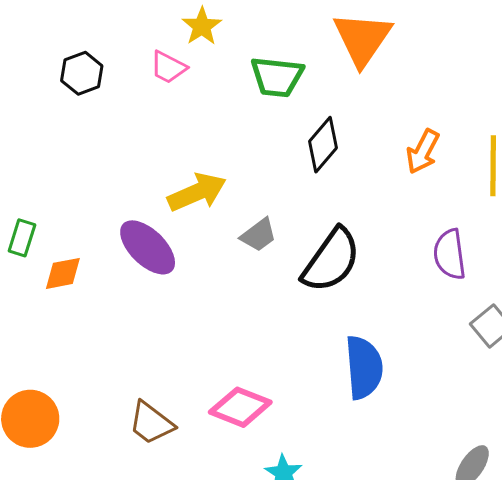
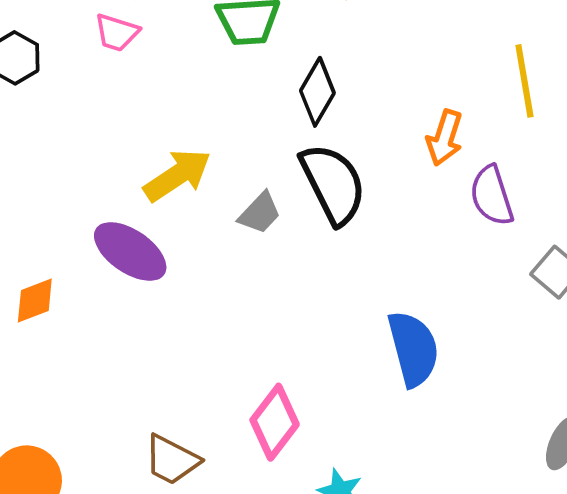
orange arrow: (423, 152) -> (445, 138), moved
black semicircle: (331, 260) -> (333, 184), moved, turned -52
pink diamond: (240, 407) -> (275, 422), turned -64

